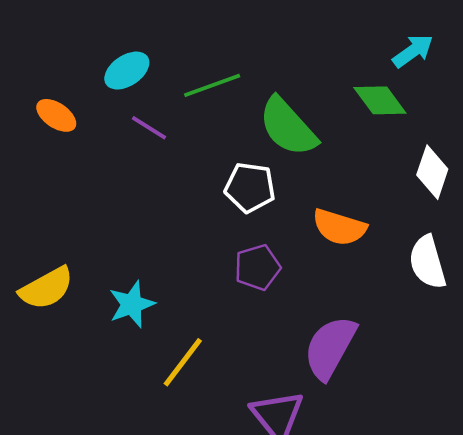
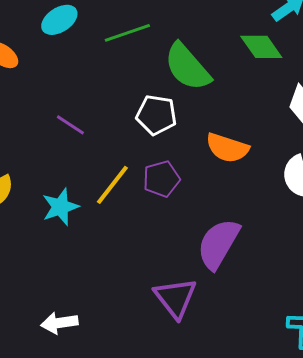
purple line: (149, 128) -> (70, 125), moved
yellow line: (183, 362) -> (112, 185), moved

